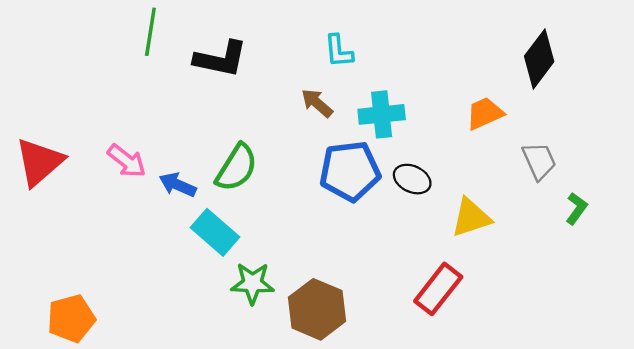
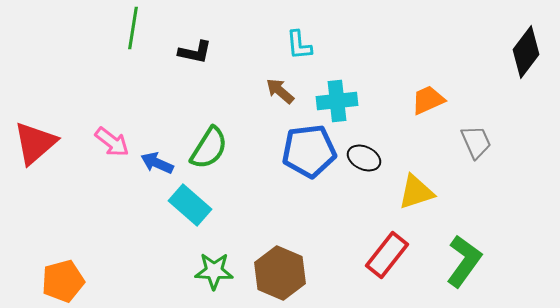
black L-shape: (221, 59) -> (195, 52), size x0.7
black diamond: (539, 59) -> (526, 52), moved
green L-shape: (576, 208) -> (464, 261), moved, size x1.8
green star: (252, 283) -> (214, 271), moved

